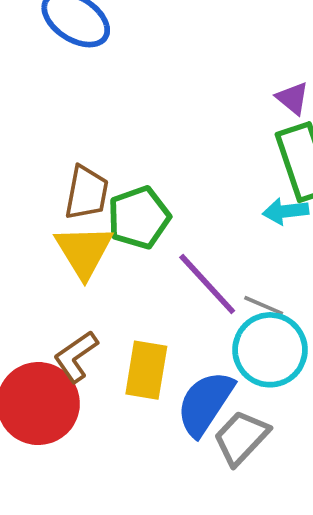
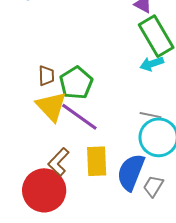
brown trapezoid: (87, 193) -> (46, 76), size x0.7
purple line: (207, 284) -> (79, 117), moved
gray trapezoid: (241, 438) -> (153, 186), size x0.7

